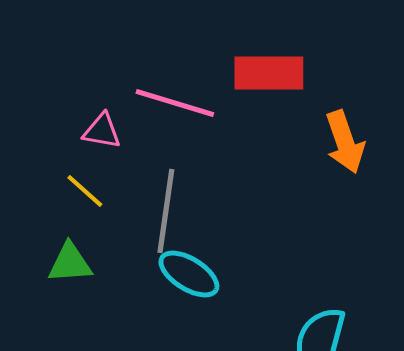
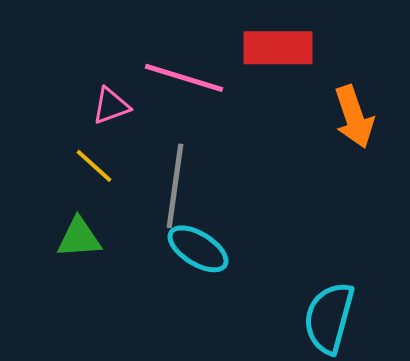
pink triangle: (102, 131) -> (111, 106), turned -30

